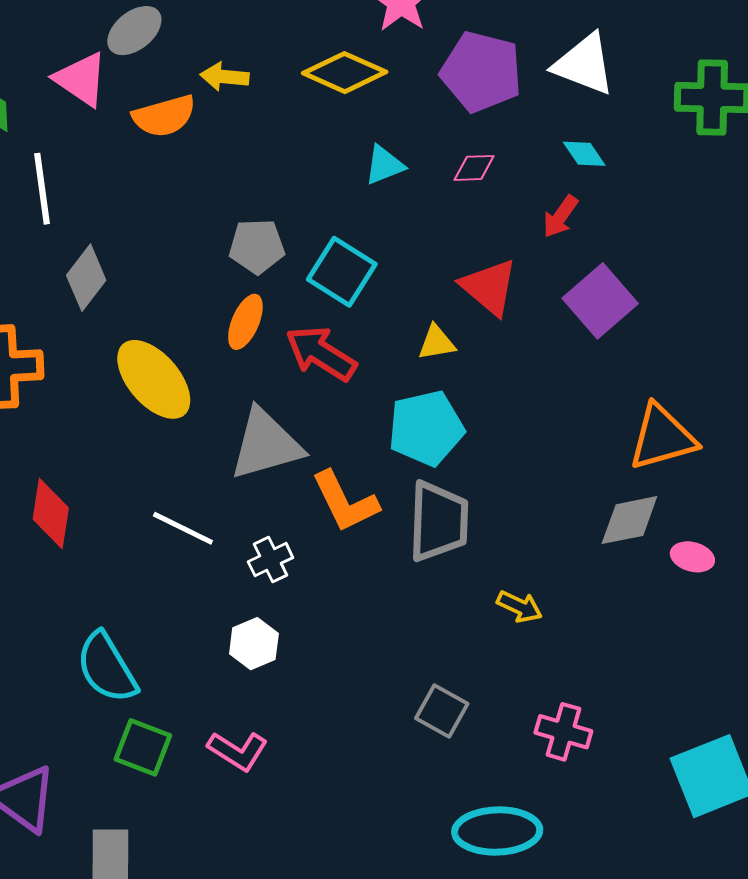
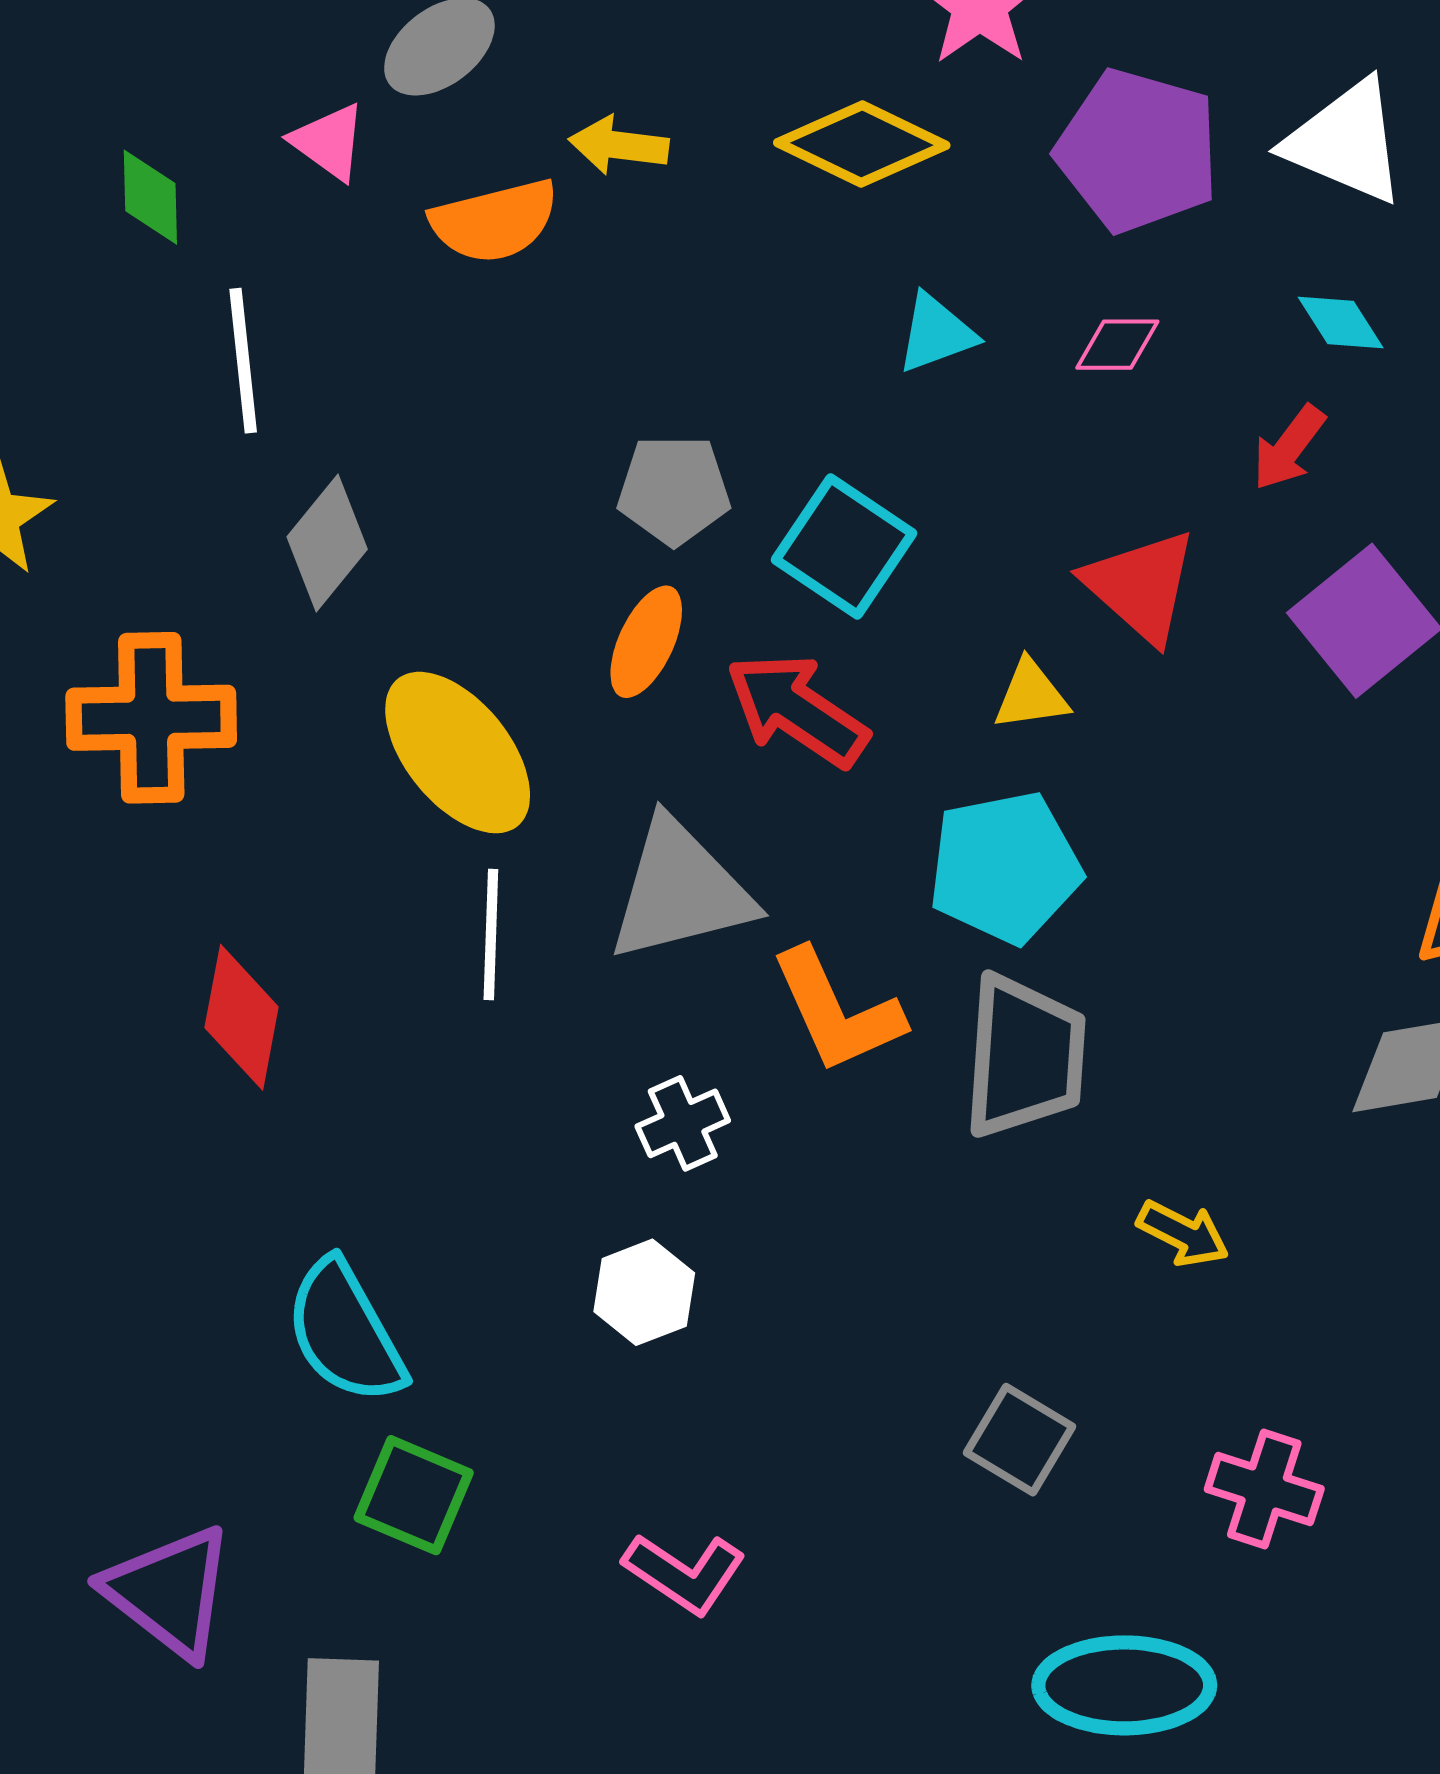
pink triangle: (81, 79) -> (329, 142), size x0.7
white line: (183, 528) -> (491, 935), moved, turned 64
pink L-shape: (238, 751) -> (685, 1573), moved

